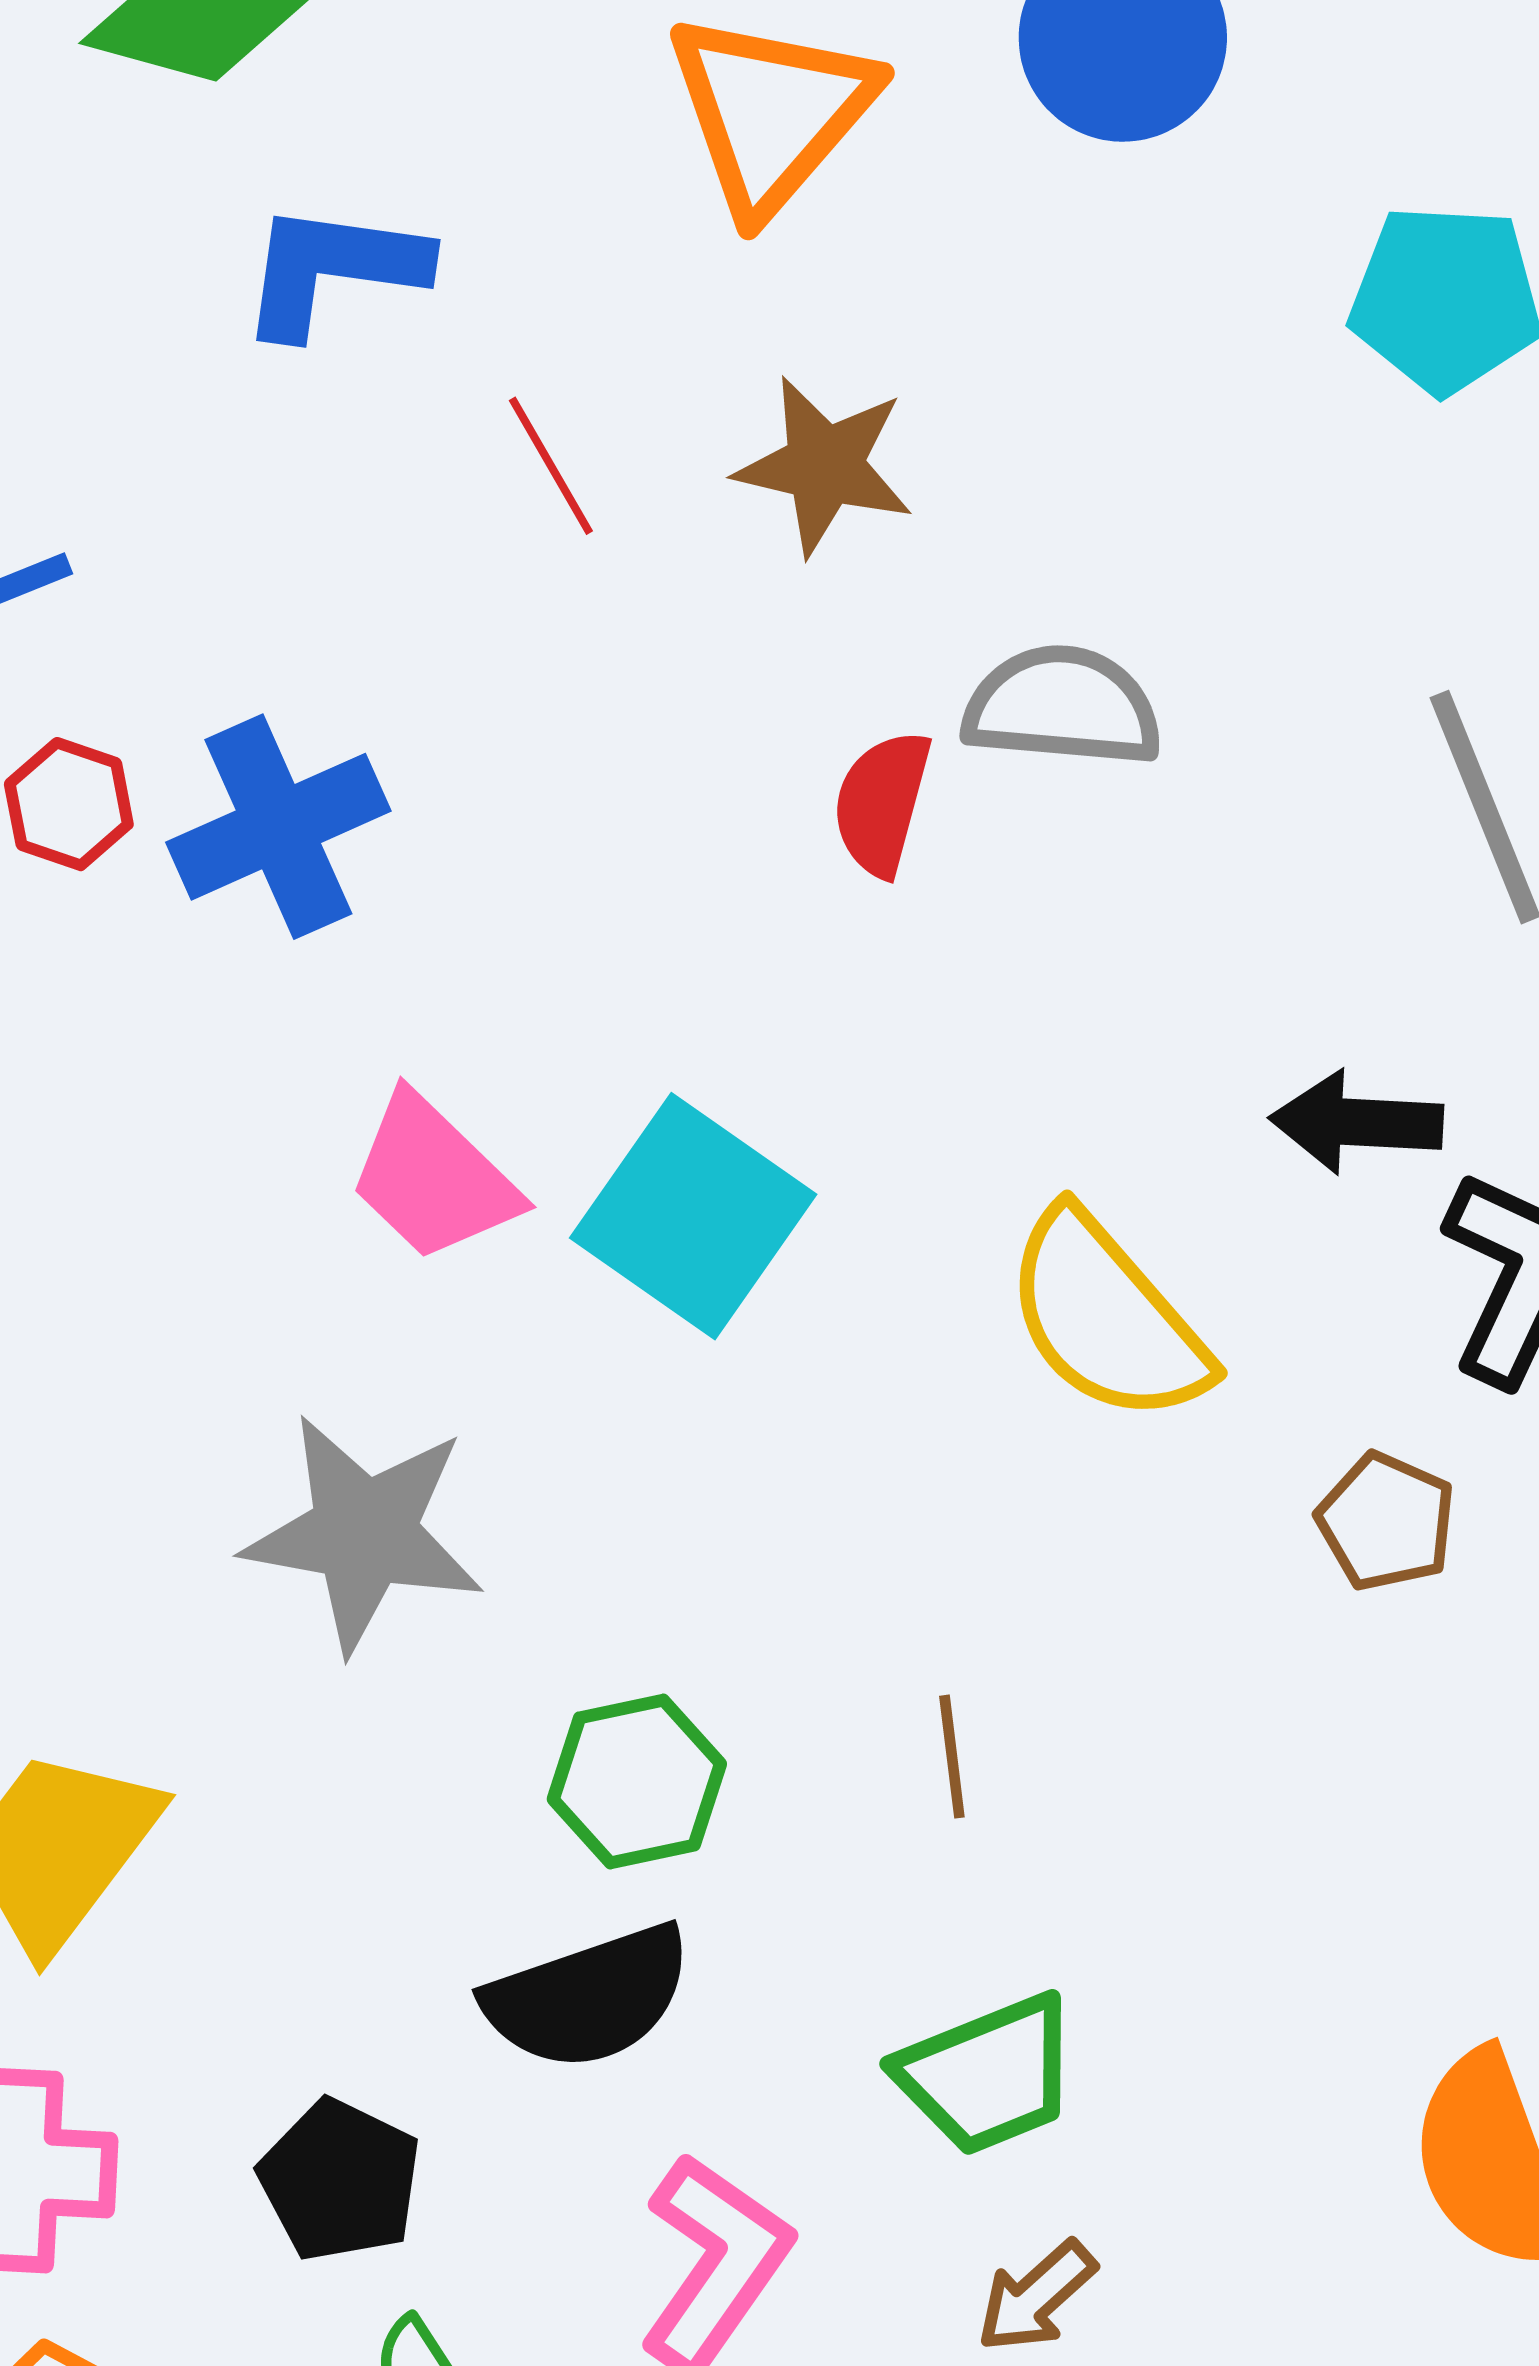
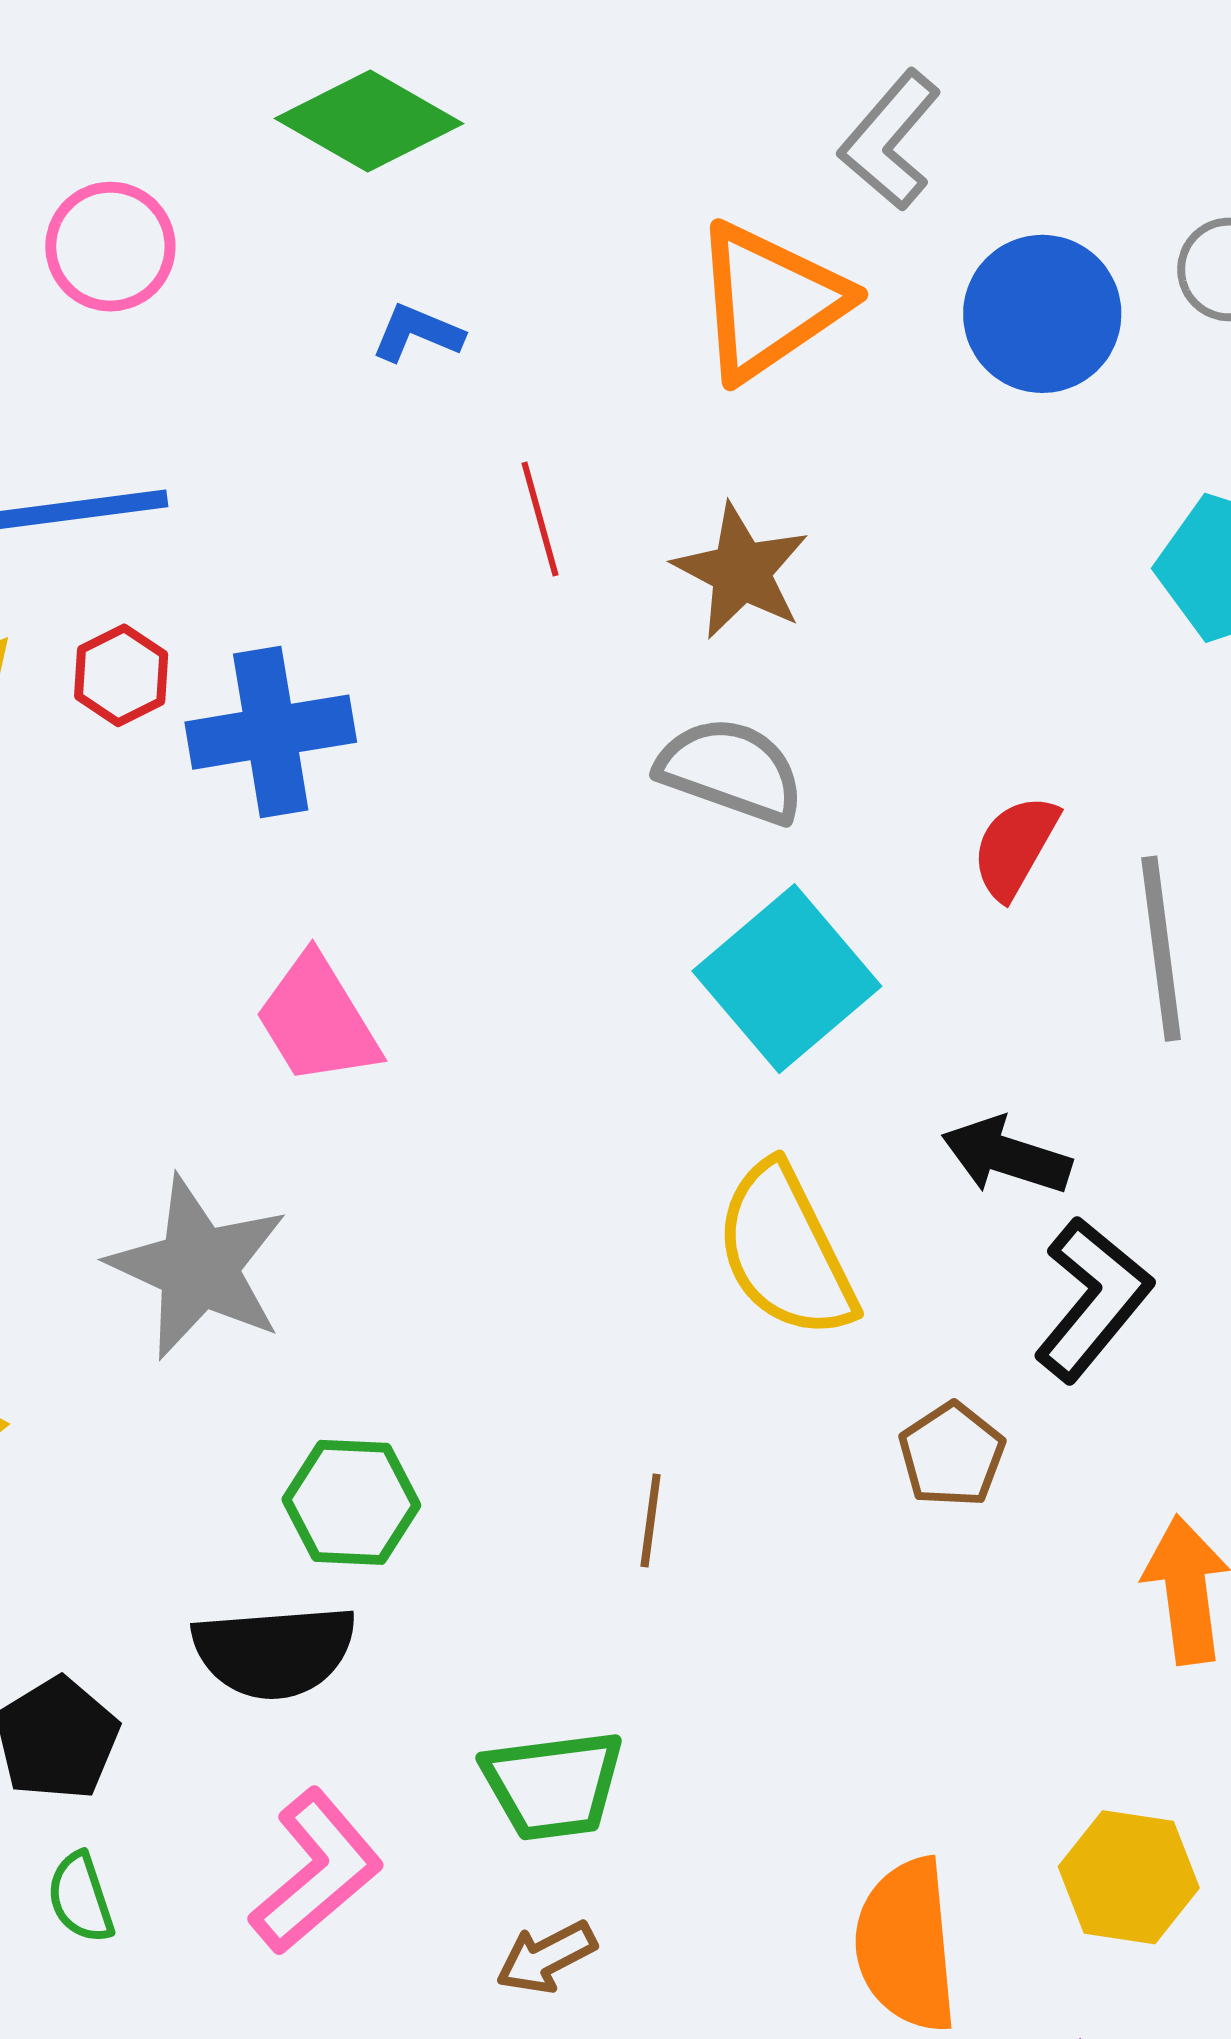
blue L-shape: (333, 269) -> (417, 333), size x0.6
gray semicircle: (1062, 707) -> (731, 770), moved
red semicircle: (882, 803) -> (1015, 847), moved
cyan square: (693, 1216) -> (787, 979), moved
brown line: (952, 1757) -> (651, 1520), moved

